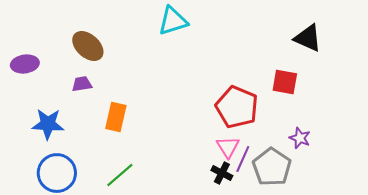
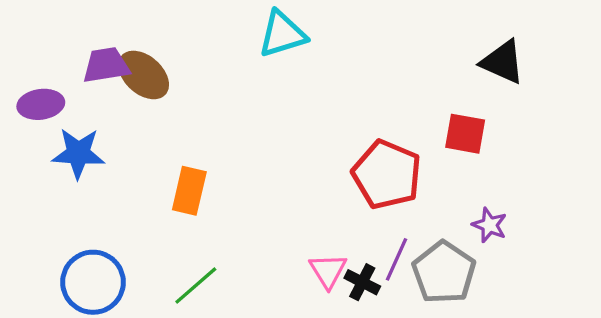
purple trapezoid: (82, 84) -> (106, 65), moved, size x1.4
blue star: (48, 124) -> (78, 153), moved
pink triangle: (228, 147) -> (328, 271), moved

